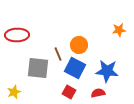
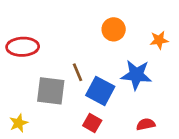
orange circle: (79, 45) -> (114, 29), moved
blue star: (107, 71) -> (136, 75), moved
red semicircle: (98, 93) -> (146, 124), moved

